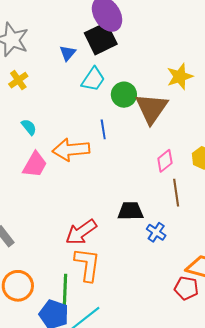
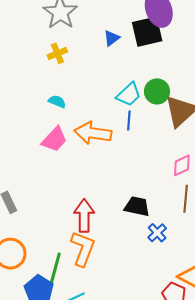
cyan trapezoid: (93, 79) -> (129, 94), moved
cyan semicircle: (29, 127) -> (57, 101), turned -42
red arrow: (81, 232) -> (84, 216), turned 112

